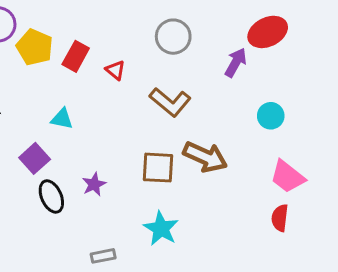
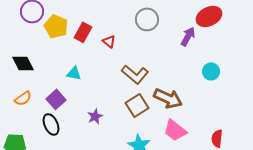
brown L-shape: (170, 102) -> (135, 74), moved
brown square: (158, 168) -> (137, 105), turned -35
pink trapezoid: (287, 177) -> (175, 130), moved
black ellipse: (51, 197) -> (51, 124), moved

